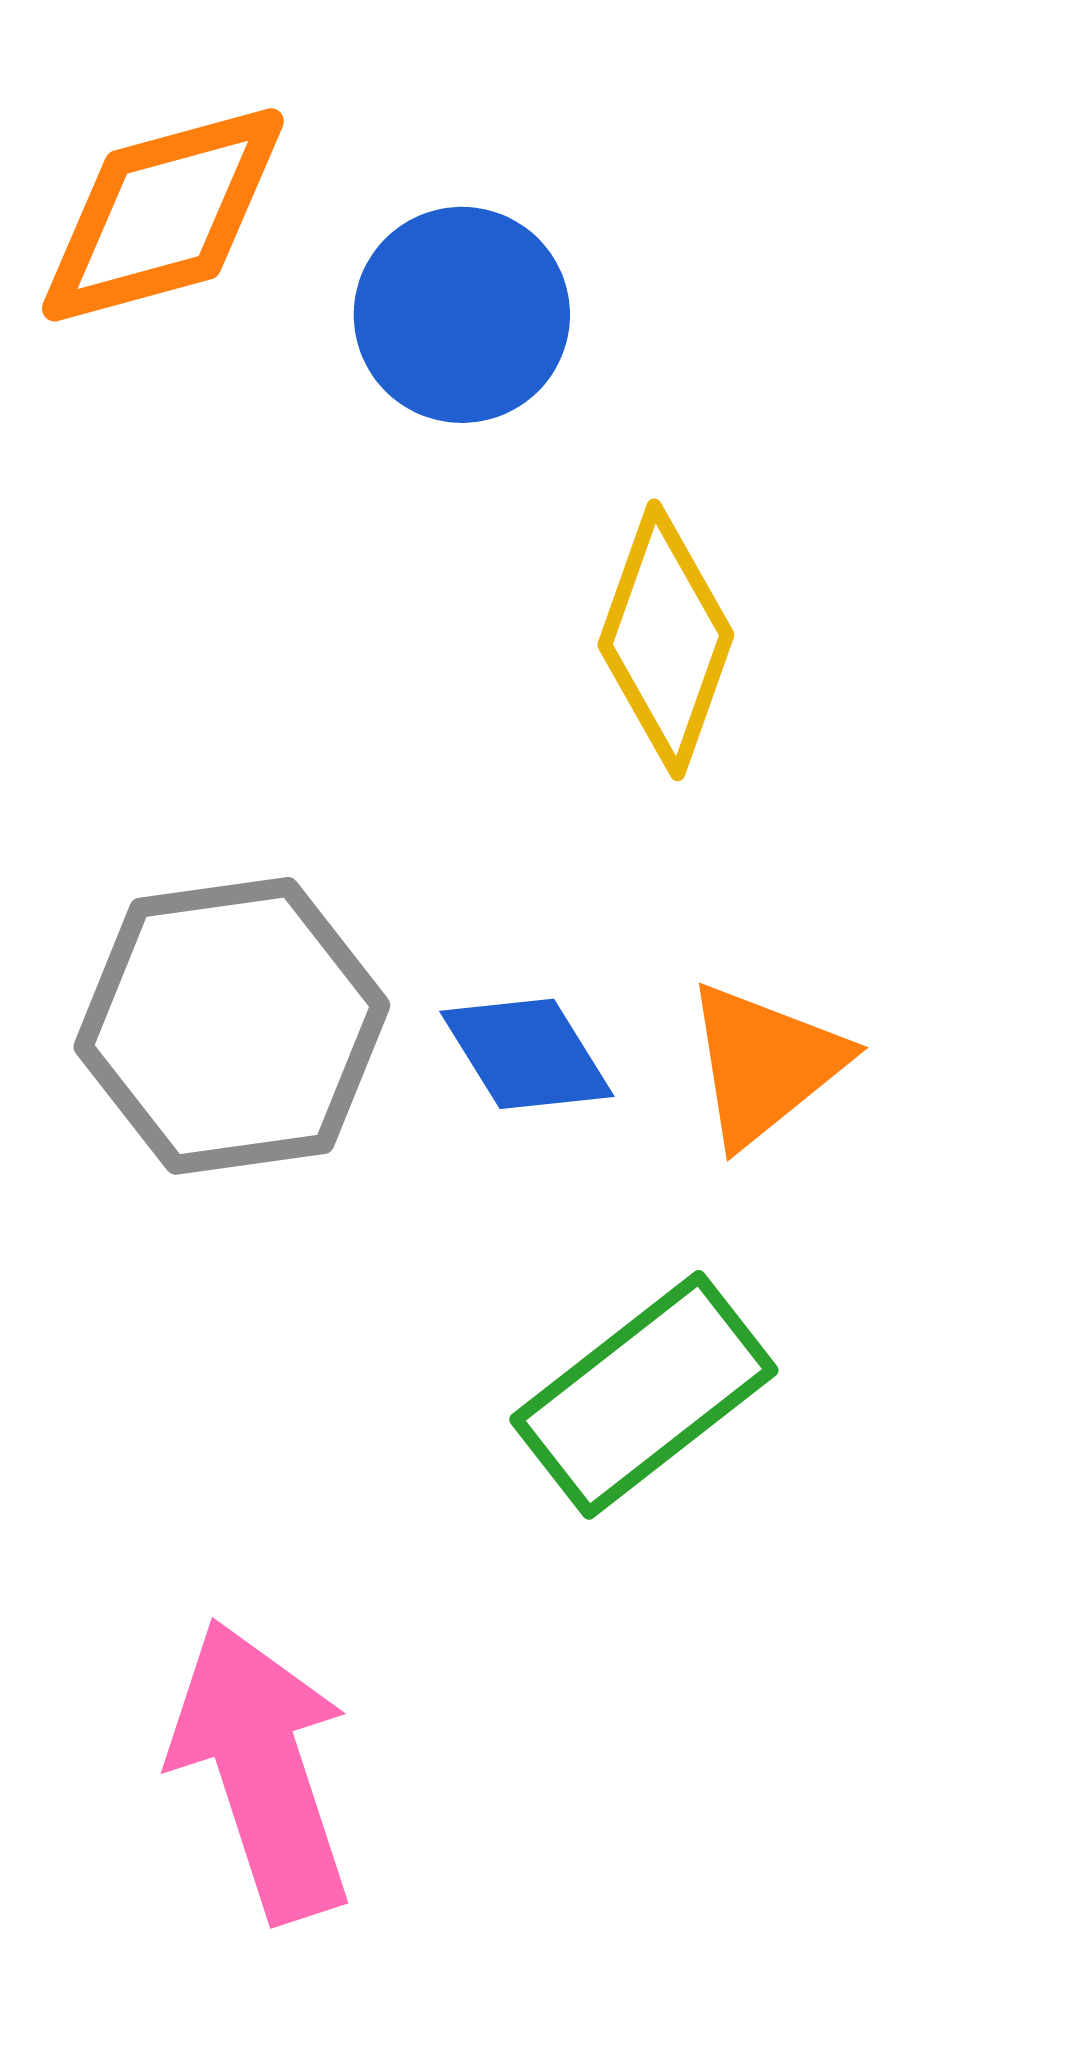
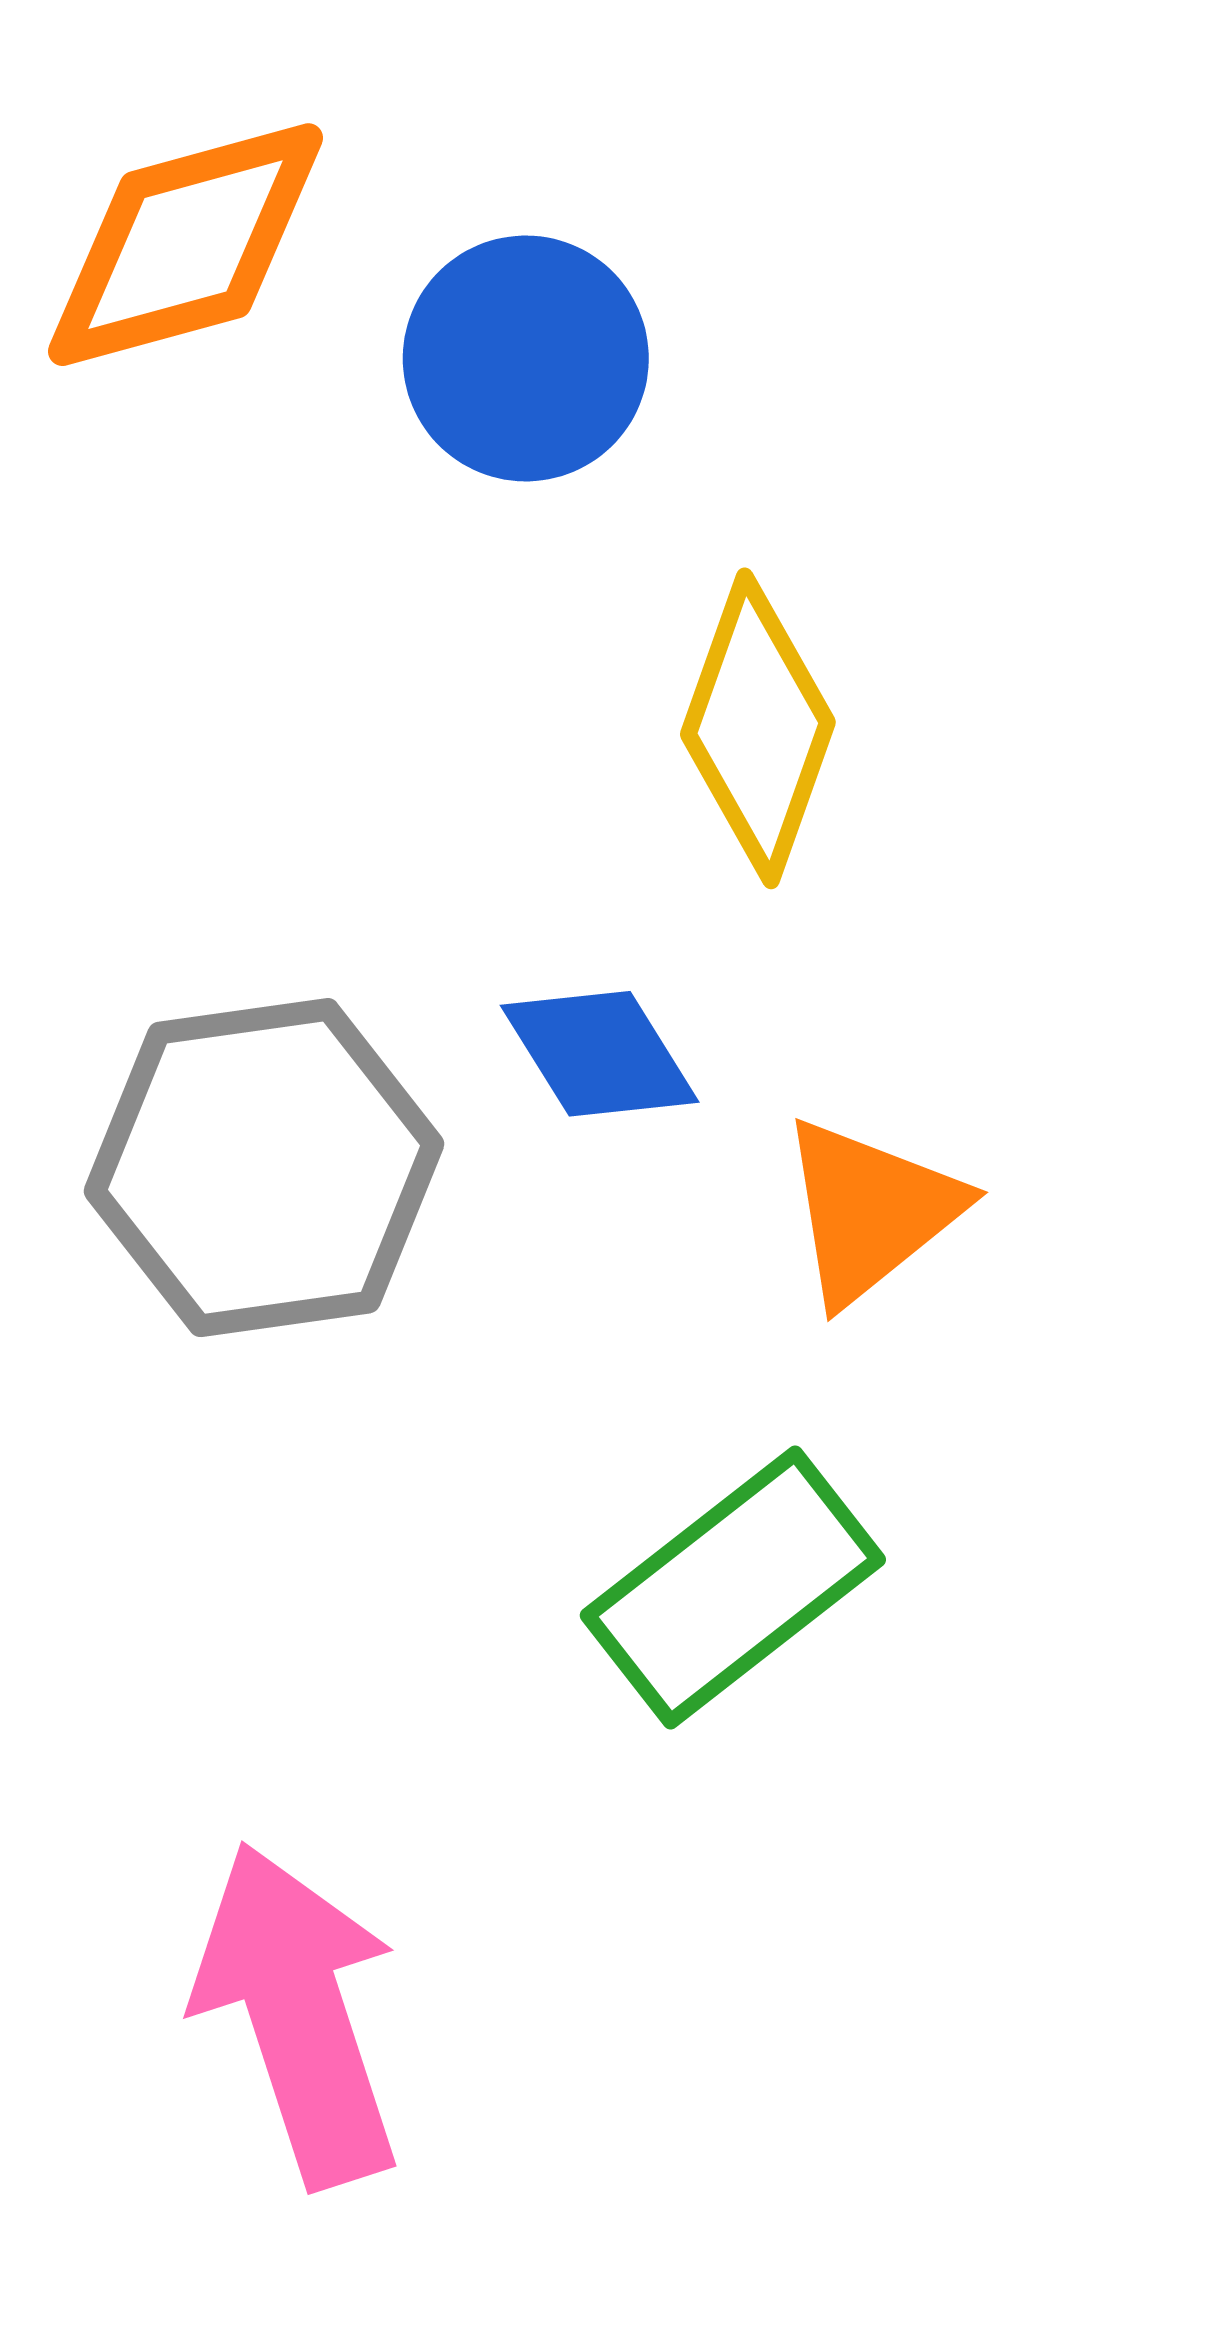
blue diamond: (527, 1054) -> (600, 1054), moved

